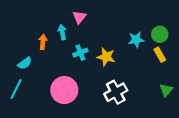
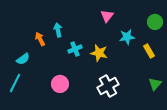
pink triangle: (79, 17) -> (107, 16), moved
green circle: (160, 34) -> (155, 22), moved
orange arrow: (43, 42) -> (40, 39), turned -32
pink circle: (64, 90) -> (60, 84), size x0.7

